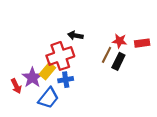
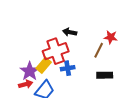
black rectangle: (118, 61) -> (105, 75), moved, turned 63
blue cross: (66, 80) -> (68, 68), moved
red arrow: (16, 86) -> (26, 84), moved, turned -80

